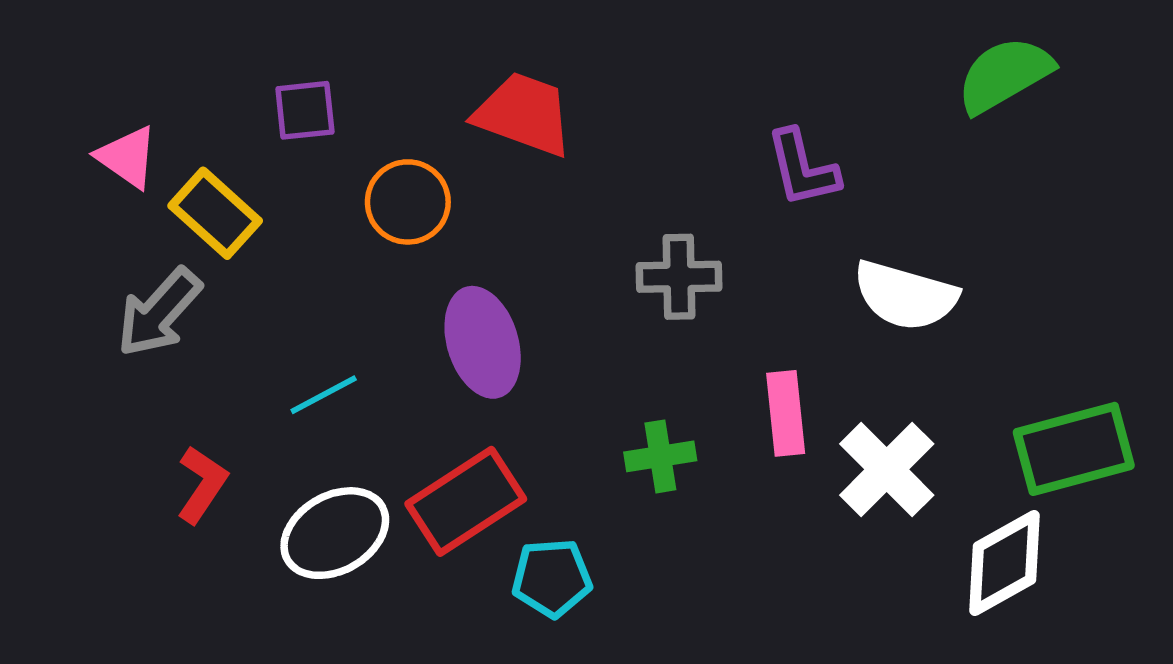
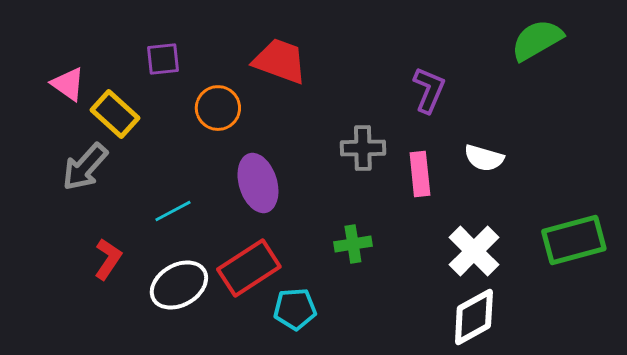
purple L-shape: (802, 168) -> (429, 90), turned -144
white semicircle: (905, 296) -> (484, 158), size x0.7
pink rectangle: (786, 413) -> (420, 174), moved
white diamond: (1005, 563) -> (474, 317), moved

